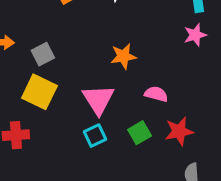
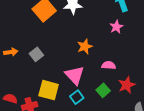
pink star: (195, 35) -> (116, 27), moved
yellow square: (39, 92) -> (49, 90), moved

